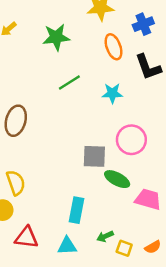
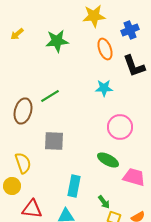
green line: (69, 83) -> (50, 96), moved
gray square: (94, 156) -> (54, 141), moved
green arrow: (105, 236) -> (104, 202), moved, turned -104

